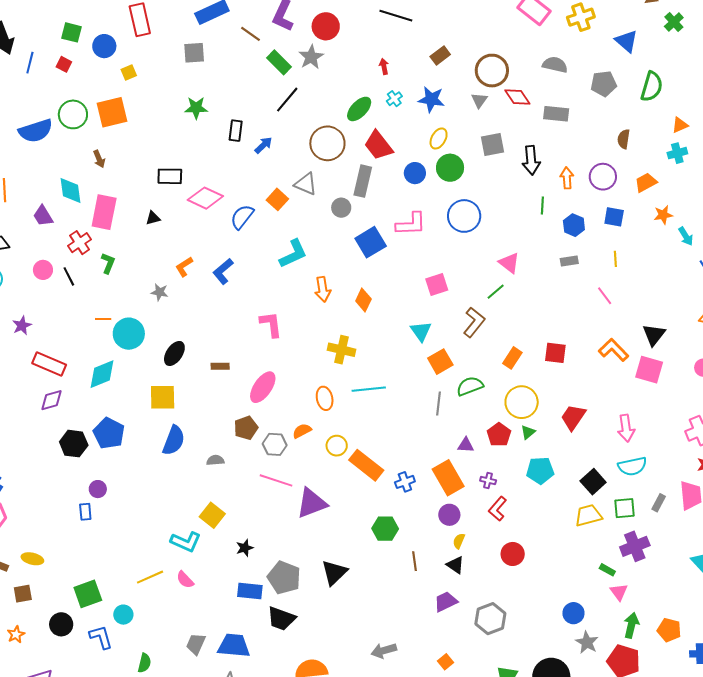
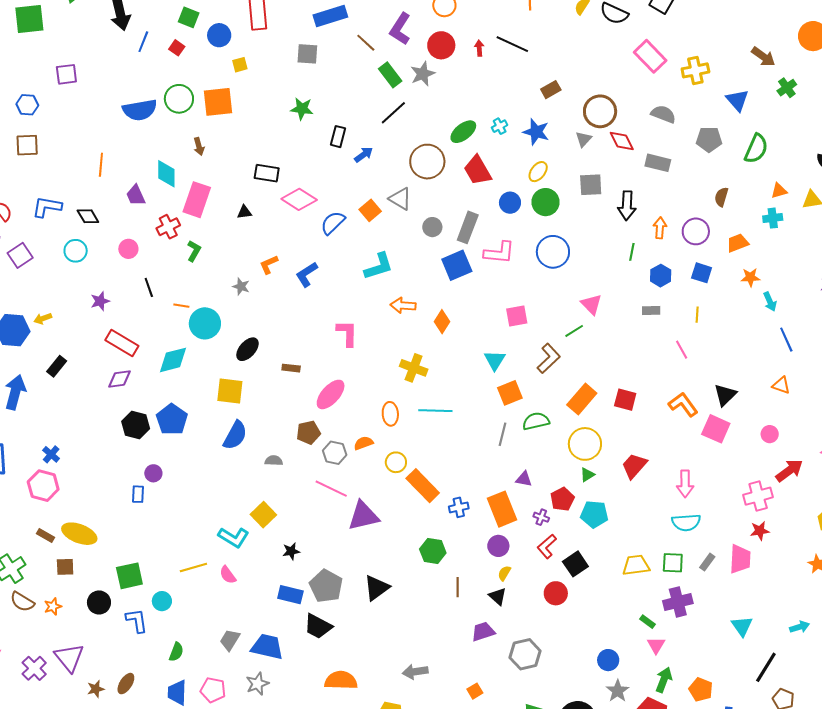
red arrow: (384, 66) -> (479, 48), moved
gray rectangle: (363, 181) -> (468, 227), moved
black line: (69, 276) -> (149, 287), moved
orange arrow: (323, 289) -> (403, 305), turned 95
orange rectangle: (512, 358) -> (582, 399), size x1.4
red pentagon: (499, 435) -> (562, 499), moved
black square: (593, 482) -> (575, 564), moved
yellow ellipse: (32, 559) -> (79, 534), size x1.6

